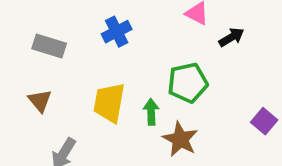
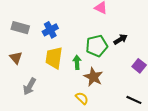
blue cross: (117, 32) -> (50, 30), moved
black arrow: (231, 37) -> (121, 39), moved

